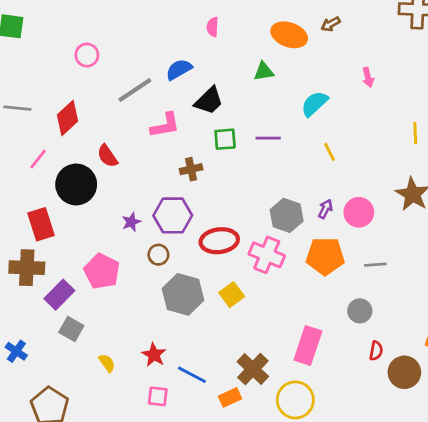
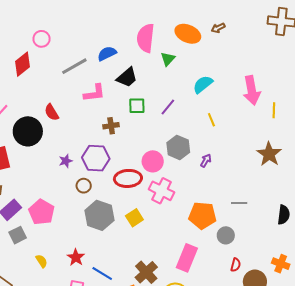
pink semicircle: (213, 27) -> (146, 38), moved, size x2.0
green triangle: (264, 72) -> (168, 59), turned -42
pink arrow: (368, 77) -> (252, 90), moved, size x2.0
red diamond: (68, 118) -> (22, 64), moved
purple line: (268, 138) -> (168, 107), turned -54
pink circle: (359, 212) -> (153, 161), moved
gray hexagon: (287, 215) -> (178, 147), moved
orange pentagon: (325, 256) -> (203, 215), moved
pink pentagon: (102, 271) -> (42, 212), moved
gray square: (71, 329) -> (18, 235), turned 30

